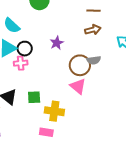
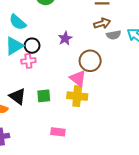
gray semicircle: (94, 60) -> (114, 35), moved
pink triangle: (78, 86) -> (78, 78), moved
yellow cross: (54, 111) -> (77, 96), moved

